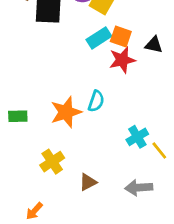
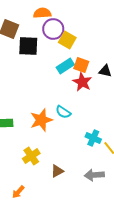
red star: (122, 60) -> (82, 82), turned -30
cyan semicircle: (96, 101) -> (63, 112), turned 105
cyan cross: (137, 137) -> (93, 138), turned -35

